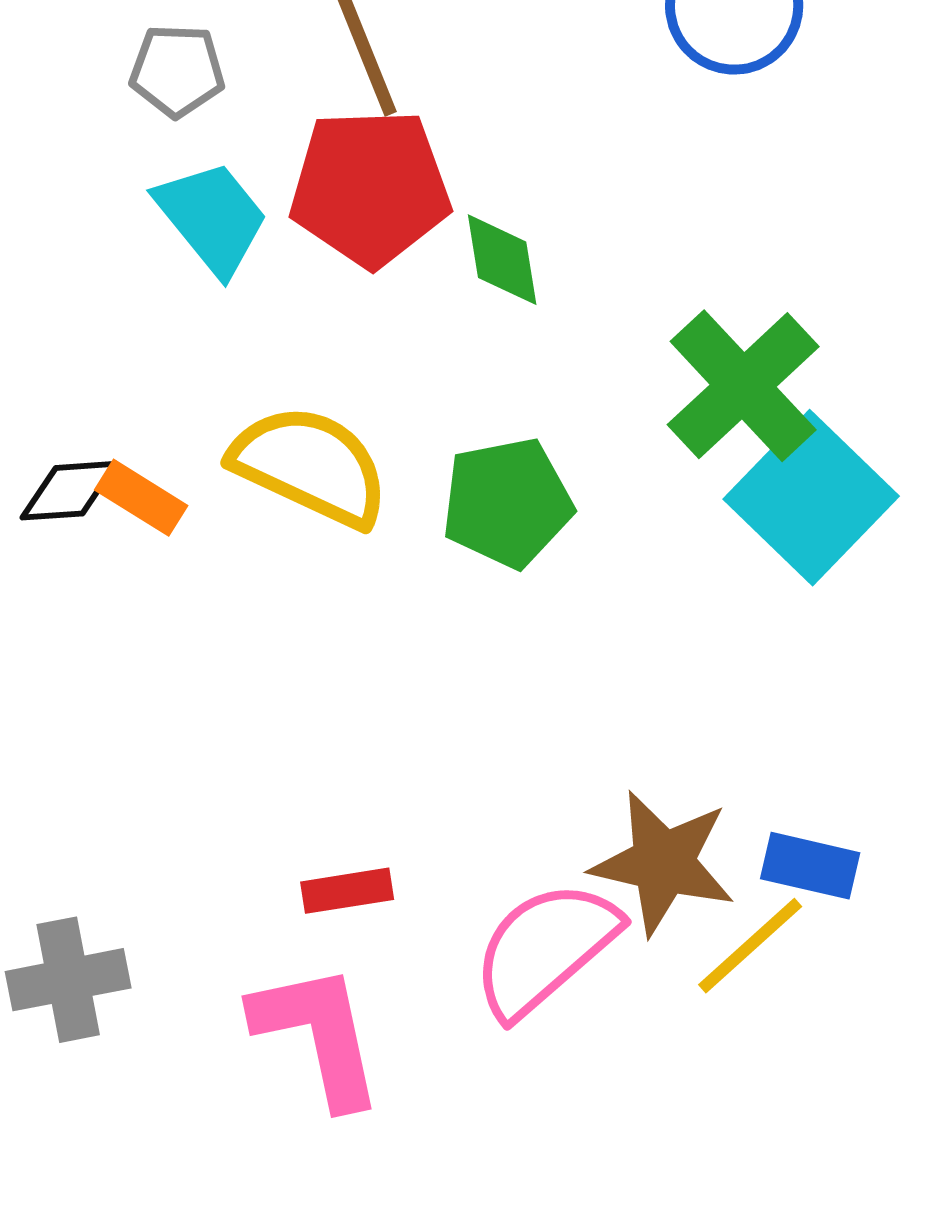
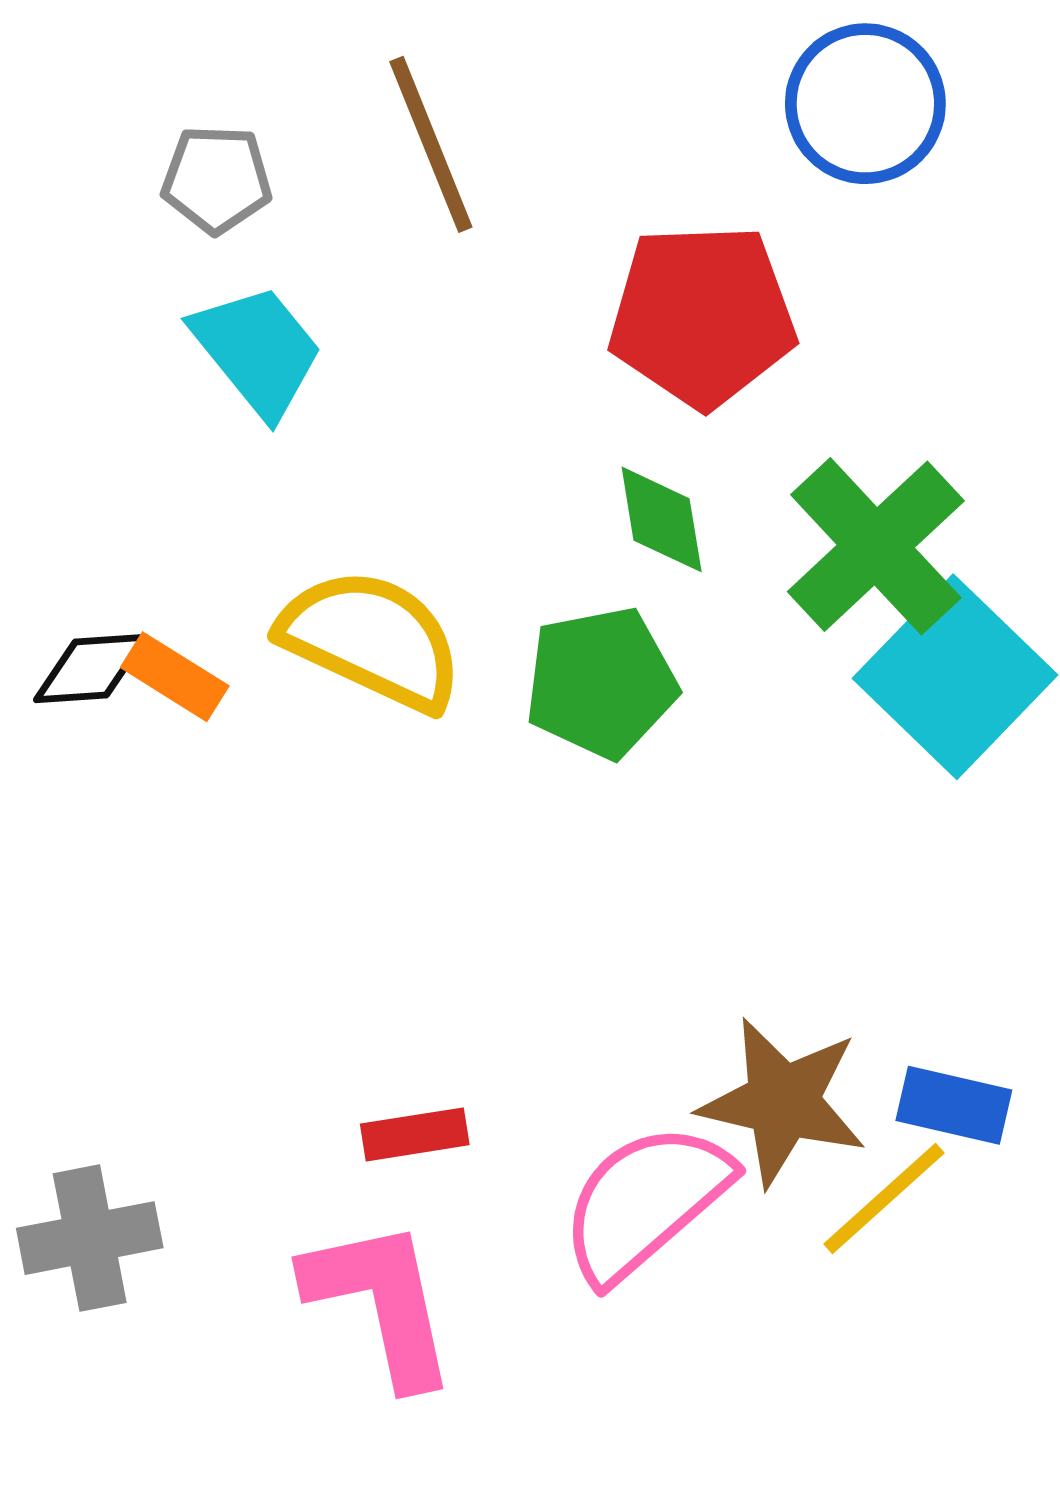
red pentagon: (370, 188) -> (702, 316), moved
green diamond: (502, 260) -> (662, 519), moved

